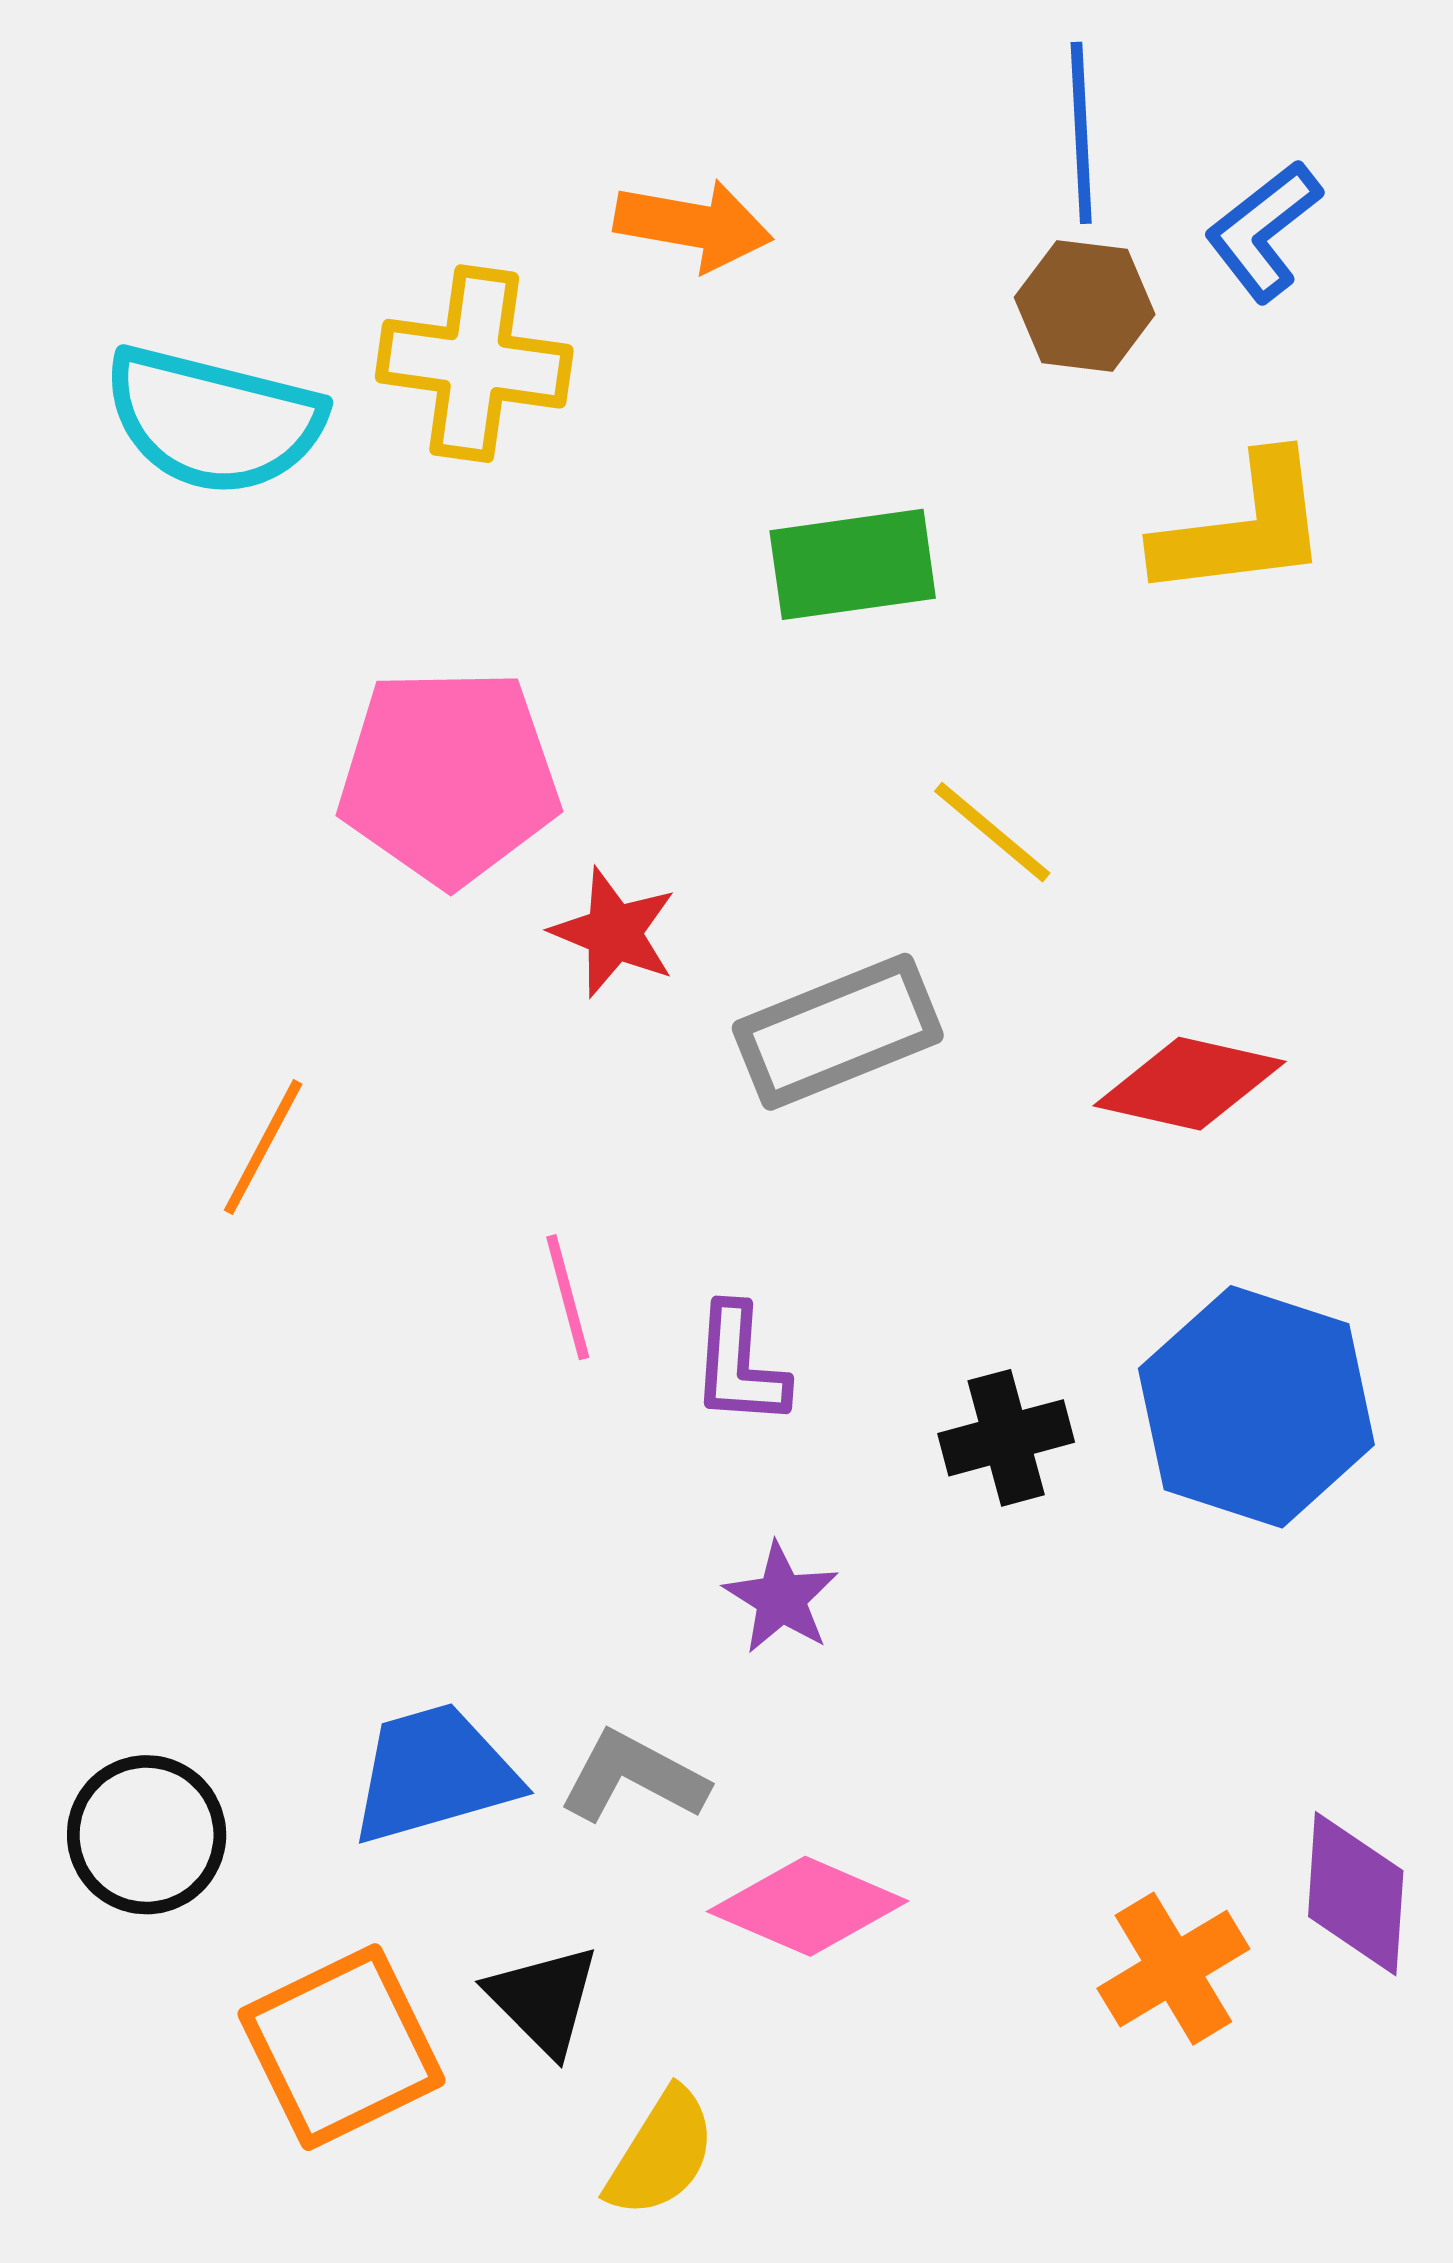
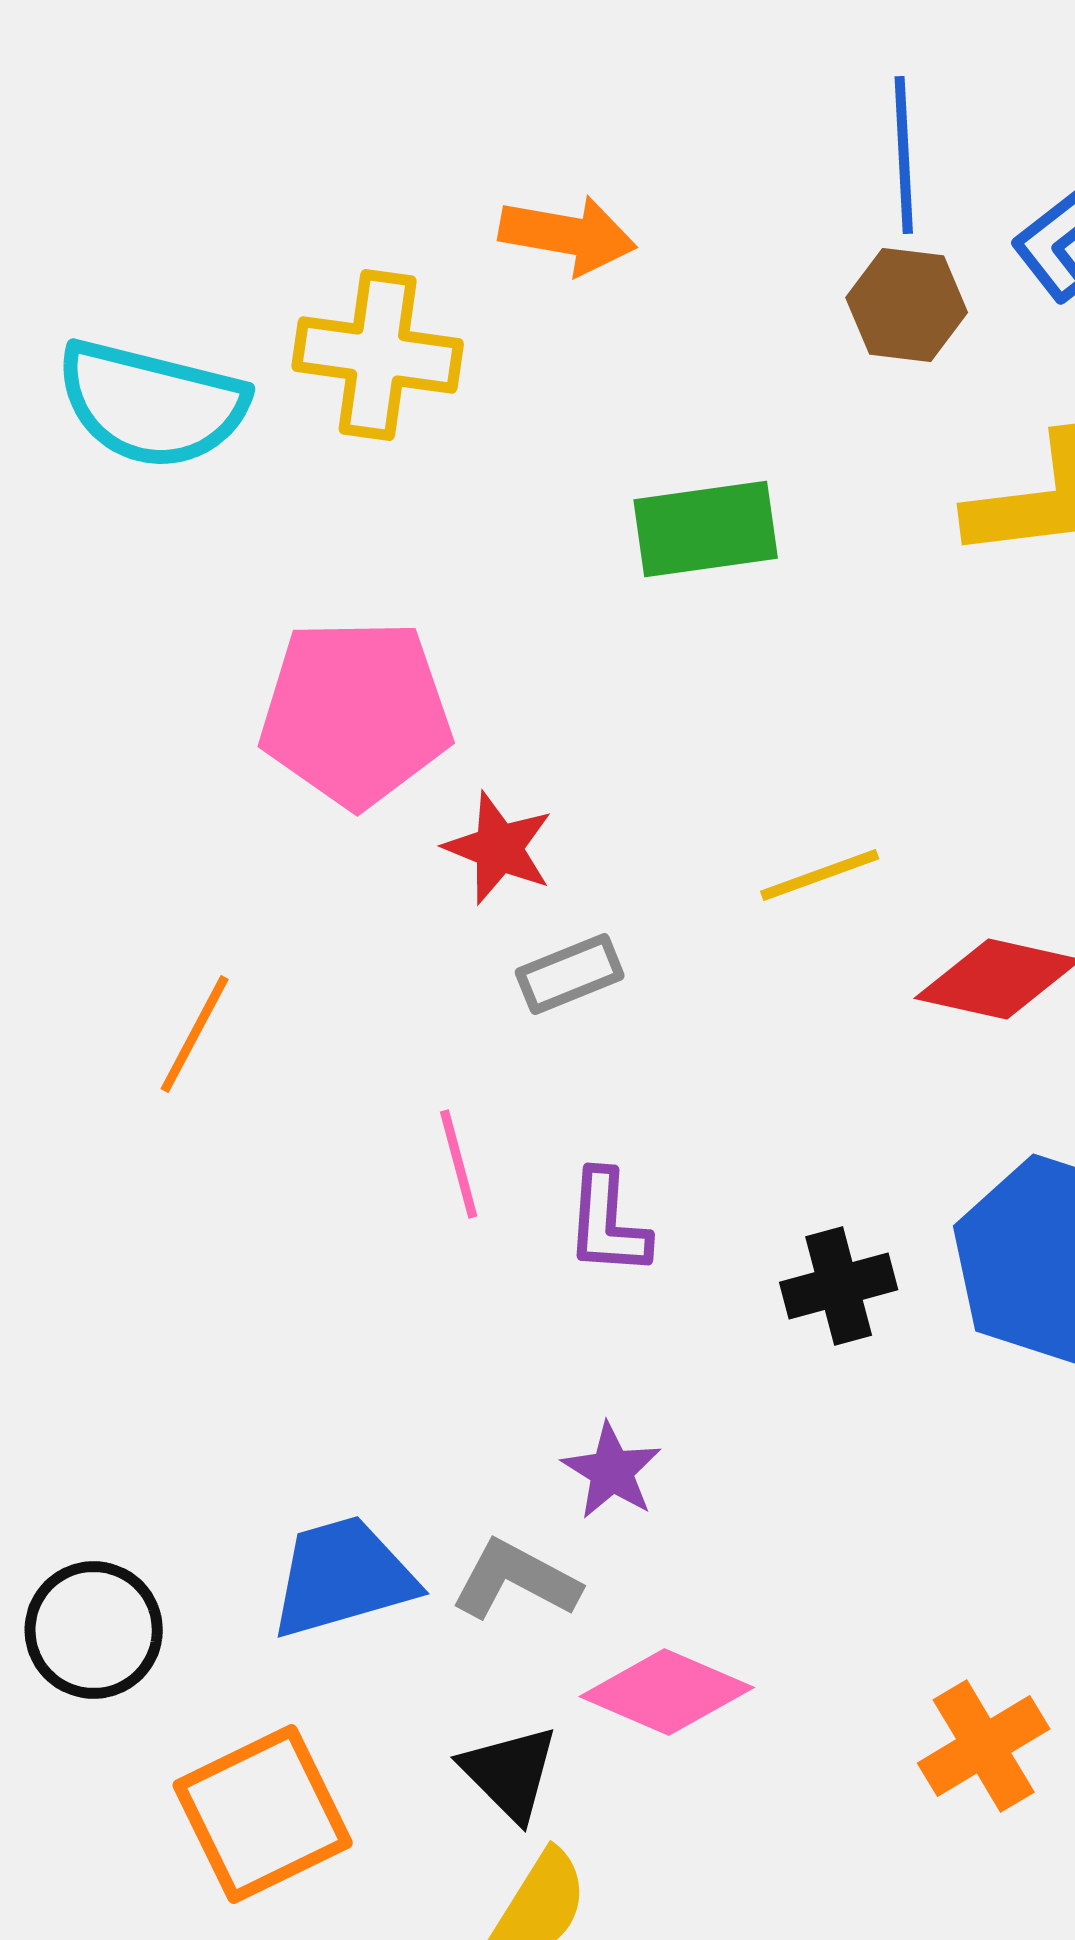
yellow line: (992, 832) -> (820, 875), moved, turned -60
gray rectangle: (838, 1032) -> (570, 974), moved, size x0.6
purple star: (781, 1598) -> (612, 1471), moved
black triangle: (543, 2000) -> (510, 1773), moved

